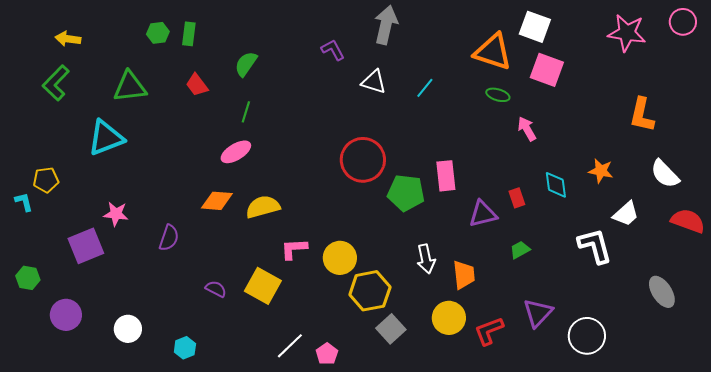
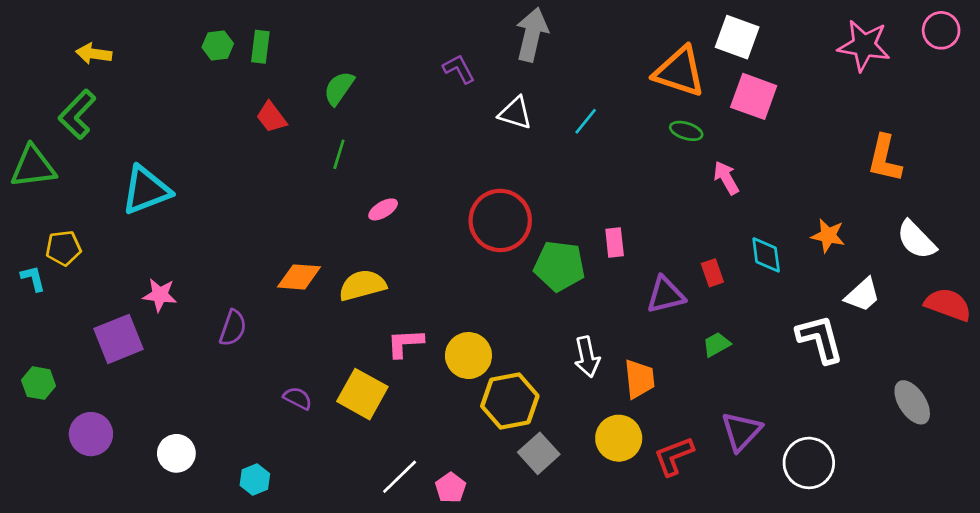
green triangle: (130, 87) -> (33, 167), moved
pink ellipse: (236, 152) -> (383, 209), moved, size x0.7
pink rectangle: (446, 176) -> (615, 243), size x0.7

